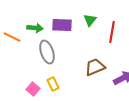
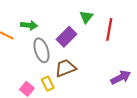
purple rectangle: (62, 25) -> (66, 37), moved, turned -48
brown trapezoid: (95, 67) -> (65, 68), moved

